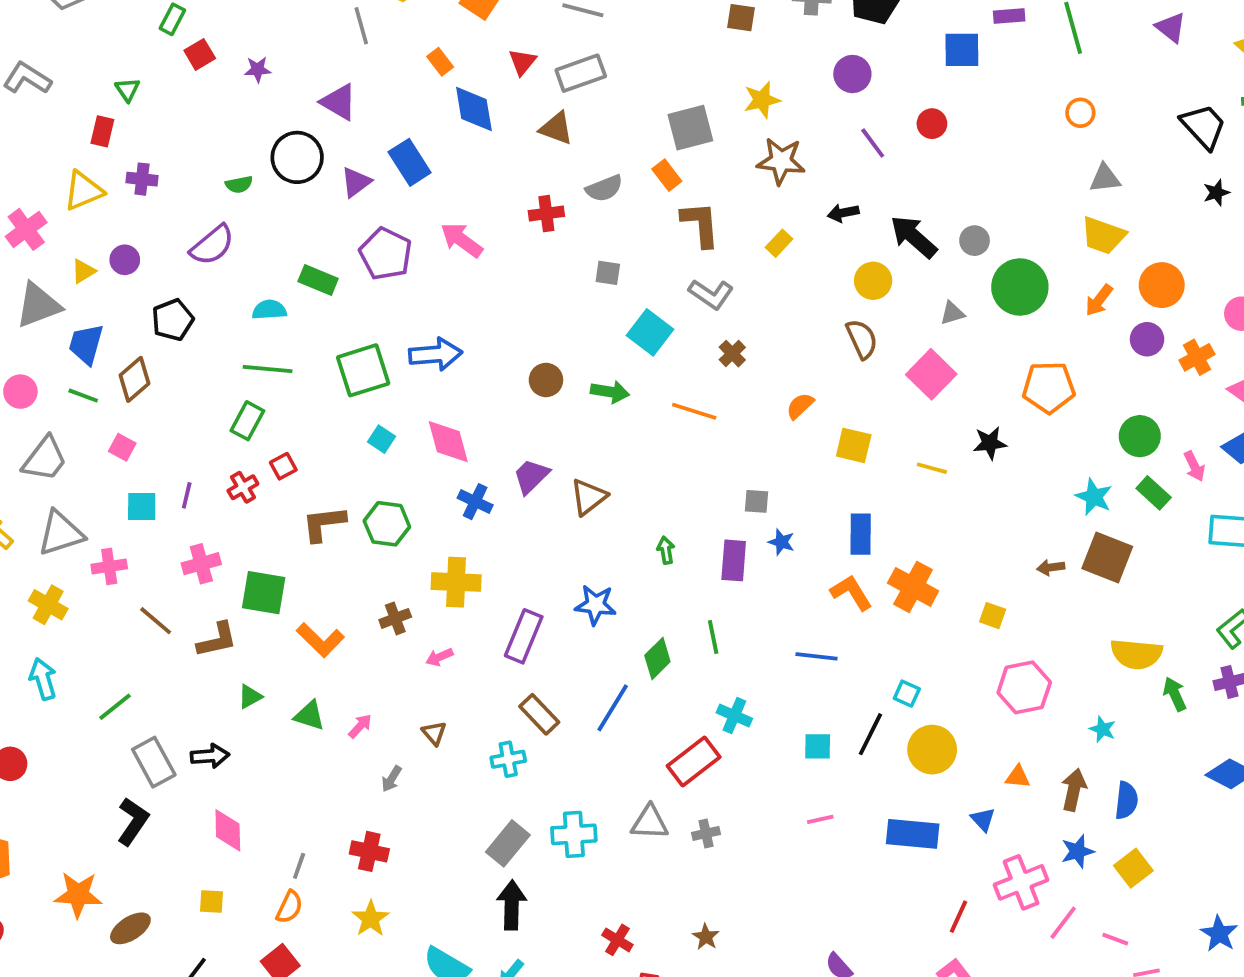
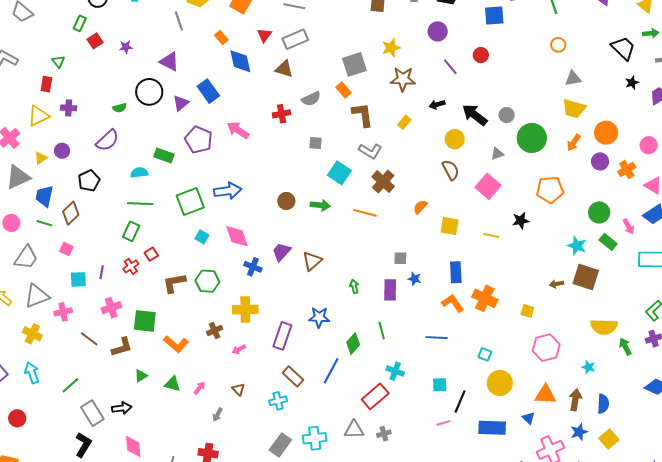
brown cross: (732, 354) -> (383, 182), size x1.6
black line: (870, 734) -> (460, 402), moved
orange triangle: (1018, 777) -> (545, 395), size x1.6

